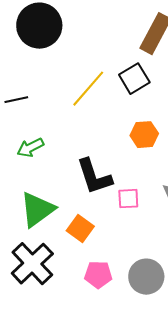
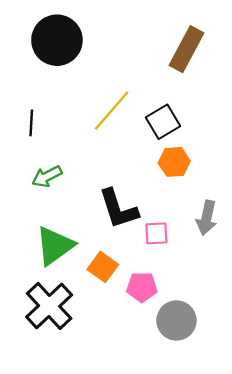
black square: (134, 79) -> (163, 122), moved
black line: (16, 100) -> (31, 123), turned -75
pink pentagon: (98, 275) -> (142, 287), moved

